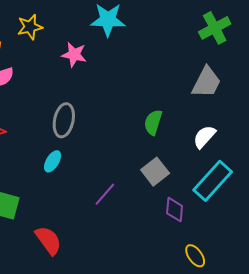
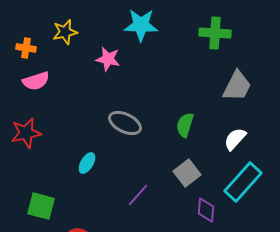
green cross: (215, 28) -> (215, 33), moved, turned 32
gray ellipse: (64, 120) -> (125, 123), moved, turned -76

